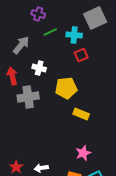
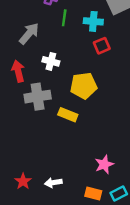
green line: (50, 32) -> (64, 18), turned -56
yellow rectangle: (81, 114) -> (68, 115), moved

